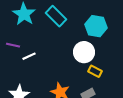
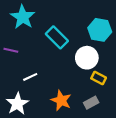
cyan rectangle: (56, 16) -> (57, 37), moved
white line: (29, 56) -> (30, 77), moved

